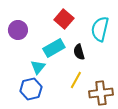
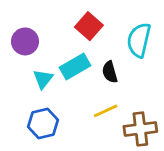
cyan triangle: (38, 67) -> (43, 79), moved
yellow line: (76, 80) -> (106, 111), turned 36

